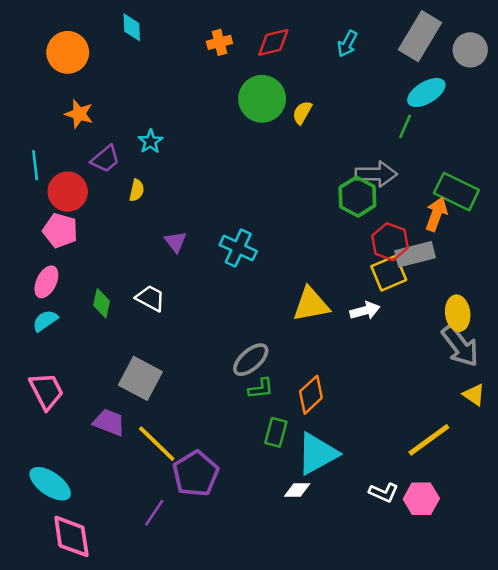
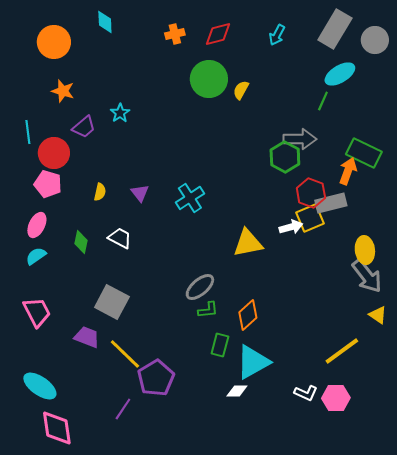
yellow semicircle: (137, 190) -> (100, 192), moved
cyan cross: (238, 248) -> (190, 198), turned 32
white arrow: (365, 311) -> (291, 227), moved

